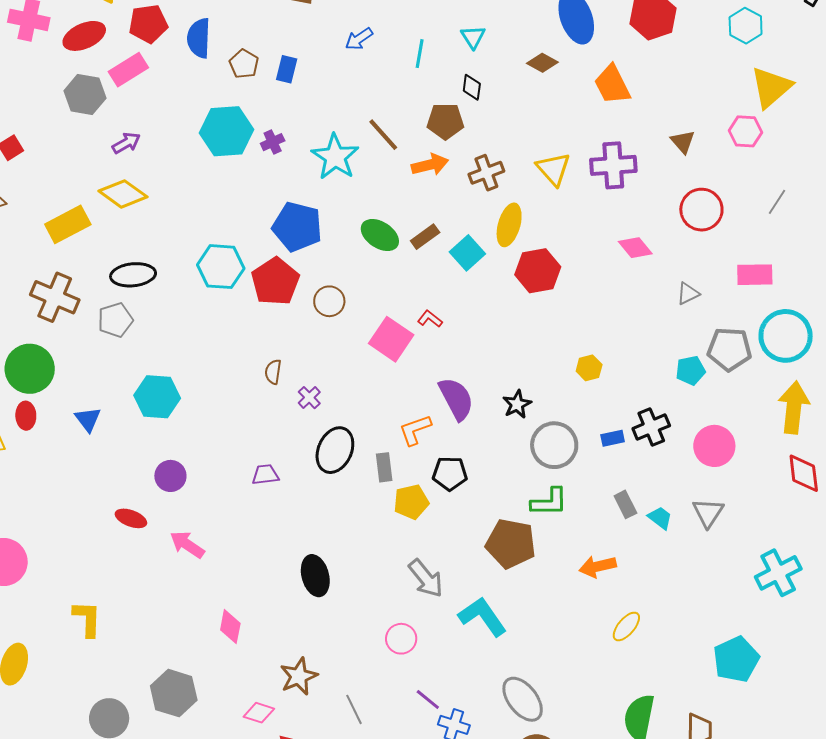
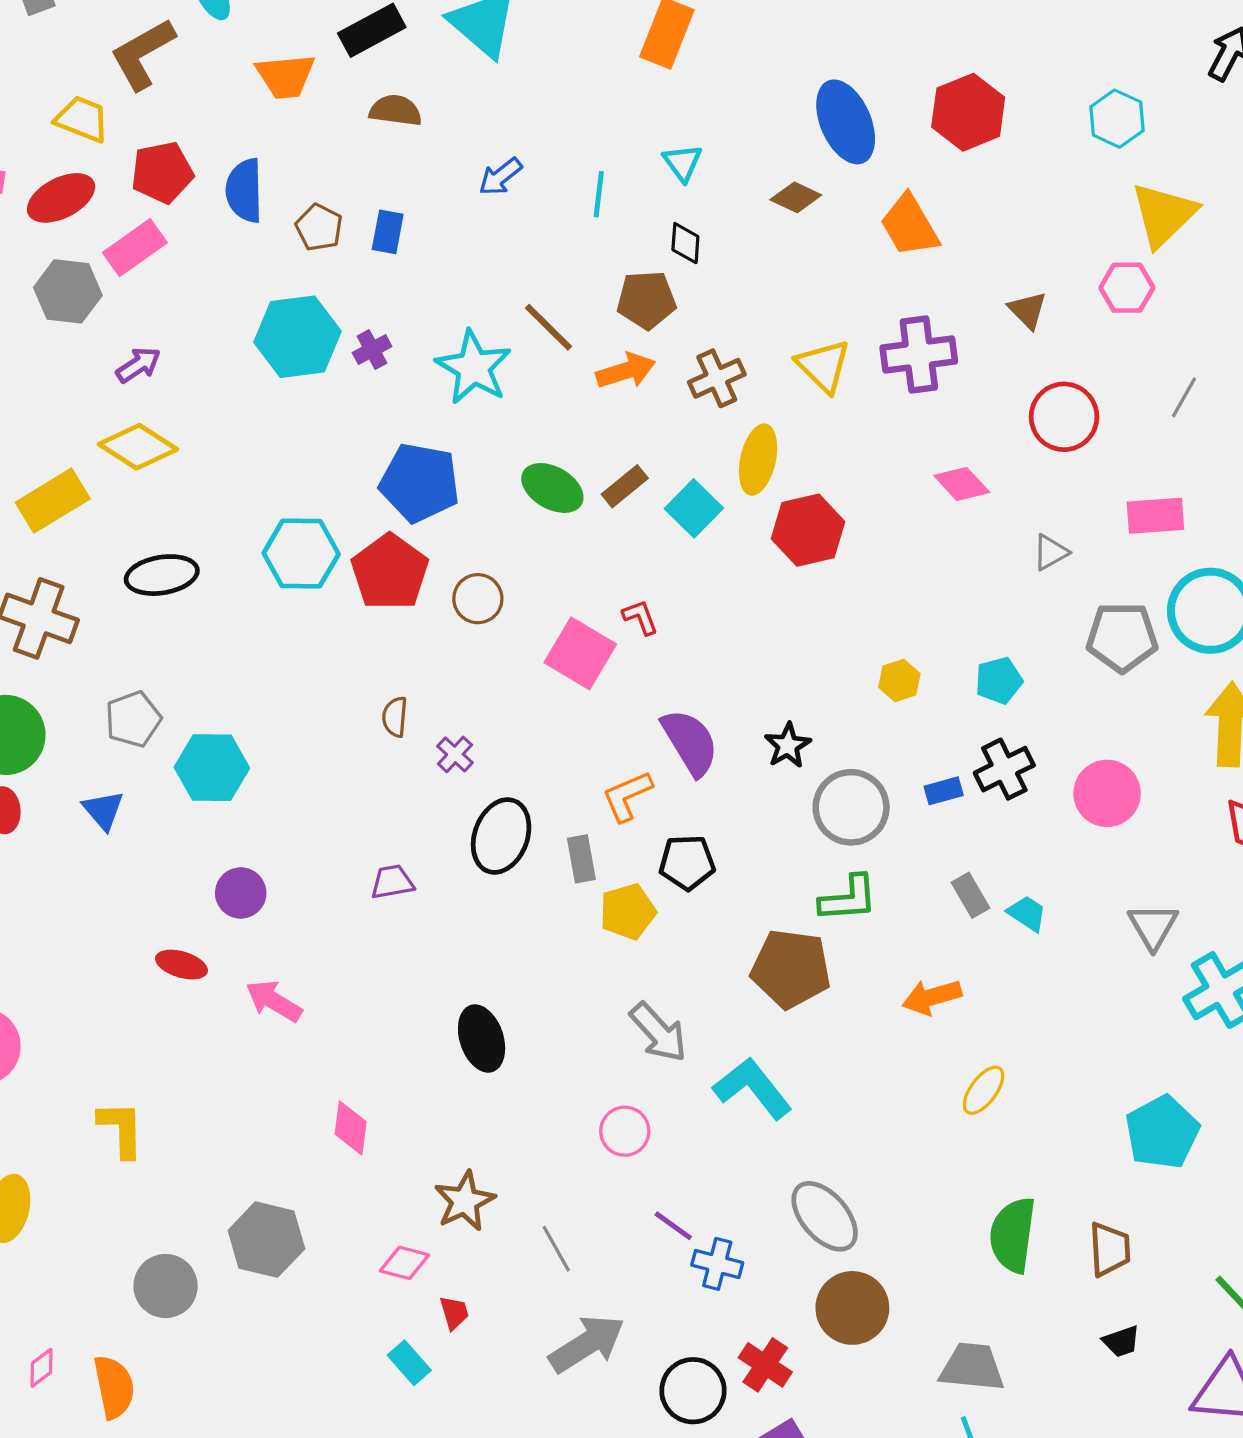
red L-shape: (430, 319) -> (640, 617), turned 35
gray pentagon: (115, 320) -> (133, 719), moved
cyan pentagon: (691, 370) -> (999, 680), moved
gray triangle: (708, 513) -> (1153, 926), moved

